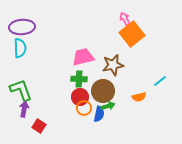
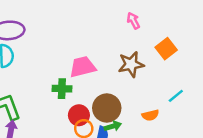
orange square: (132, 34) -> (166, 49), moved, size x0.7
brown star: (113, 65) -> (131, 64), moved
green cross: (79, 79) -> (62, 89), moved

